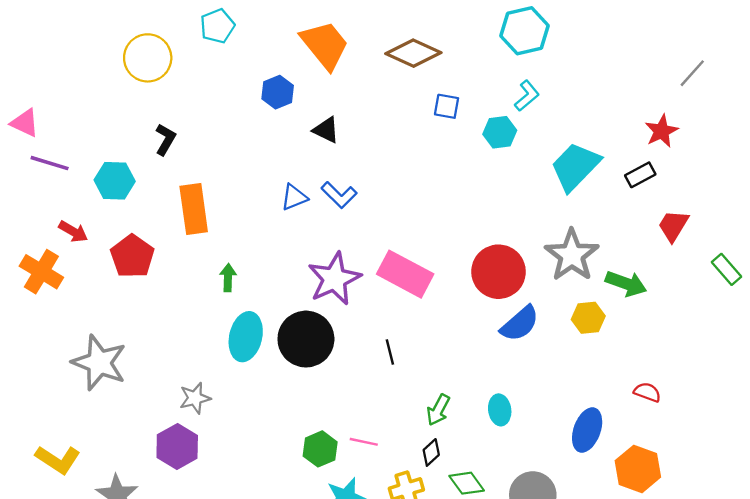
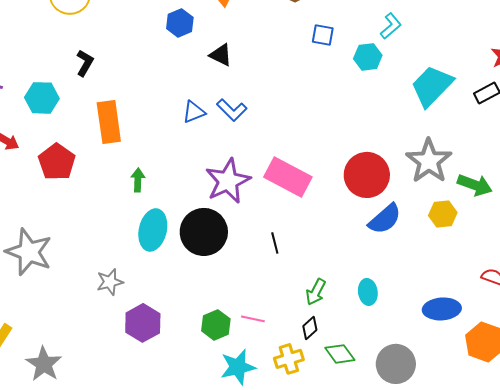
blue ellipse: (587, 430) -> (442, 309), turned 66
purple hexagon: (177, 447) -> (143, 323), moved

